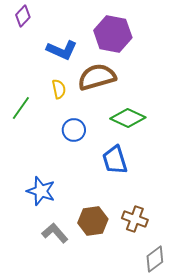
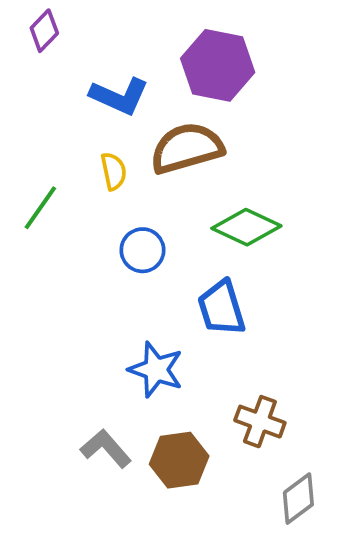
blue star: (41, 191) -> (156, 370), moved
brown hexagon: (93, 221) -> (179, 460), moved

